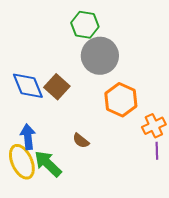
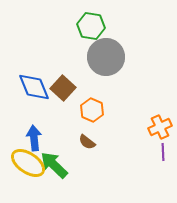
orange hexagon: (121, 100) -> (92, 110), moved, size x0.7
yellow ellipse: (22, 162) -> (28, 163), turned -32

